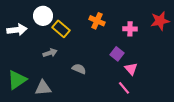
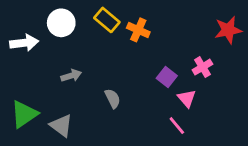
yellow rectangle: (61, 29) -> (107, 20), moved
pink cross: (130, 29) -> (202, 67), moved, turned -32
gray semicircle: (79, 69) -> (113, 98), turned 40
gray triangle: (43, 88) -> (61, 126), turned 42

